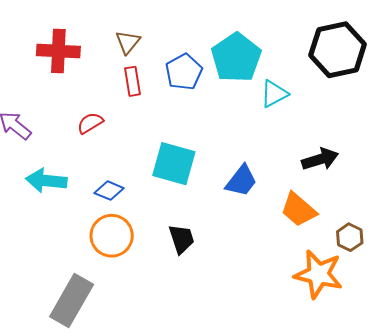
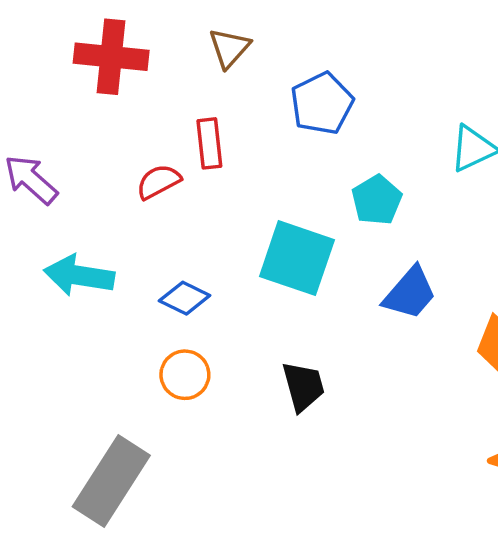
cyan pentagon: (236, 58) -> (377, 200), moved, size x0.6
red rectangle: (132, 81) -> (209, 143), moved
orange circle: (112, 236) -> (185, 375), size x0.7

